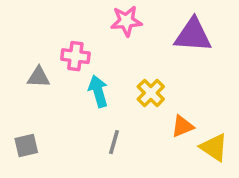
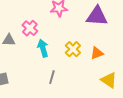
pink cross: (75, 56) -> (30, 28), turned 35
orange triangle: (182, 126) -> (97, 53), moved

